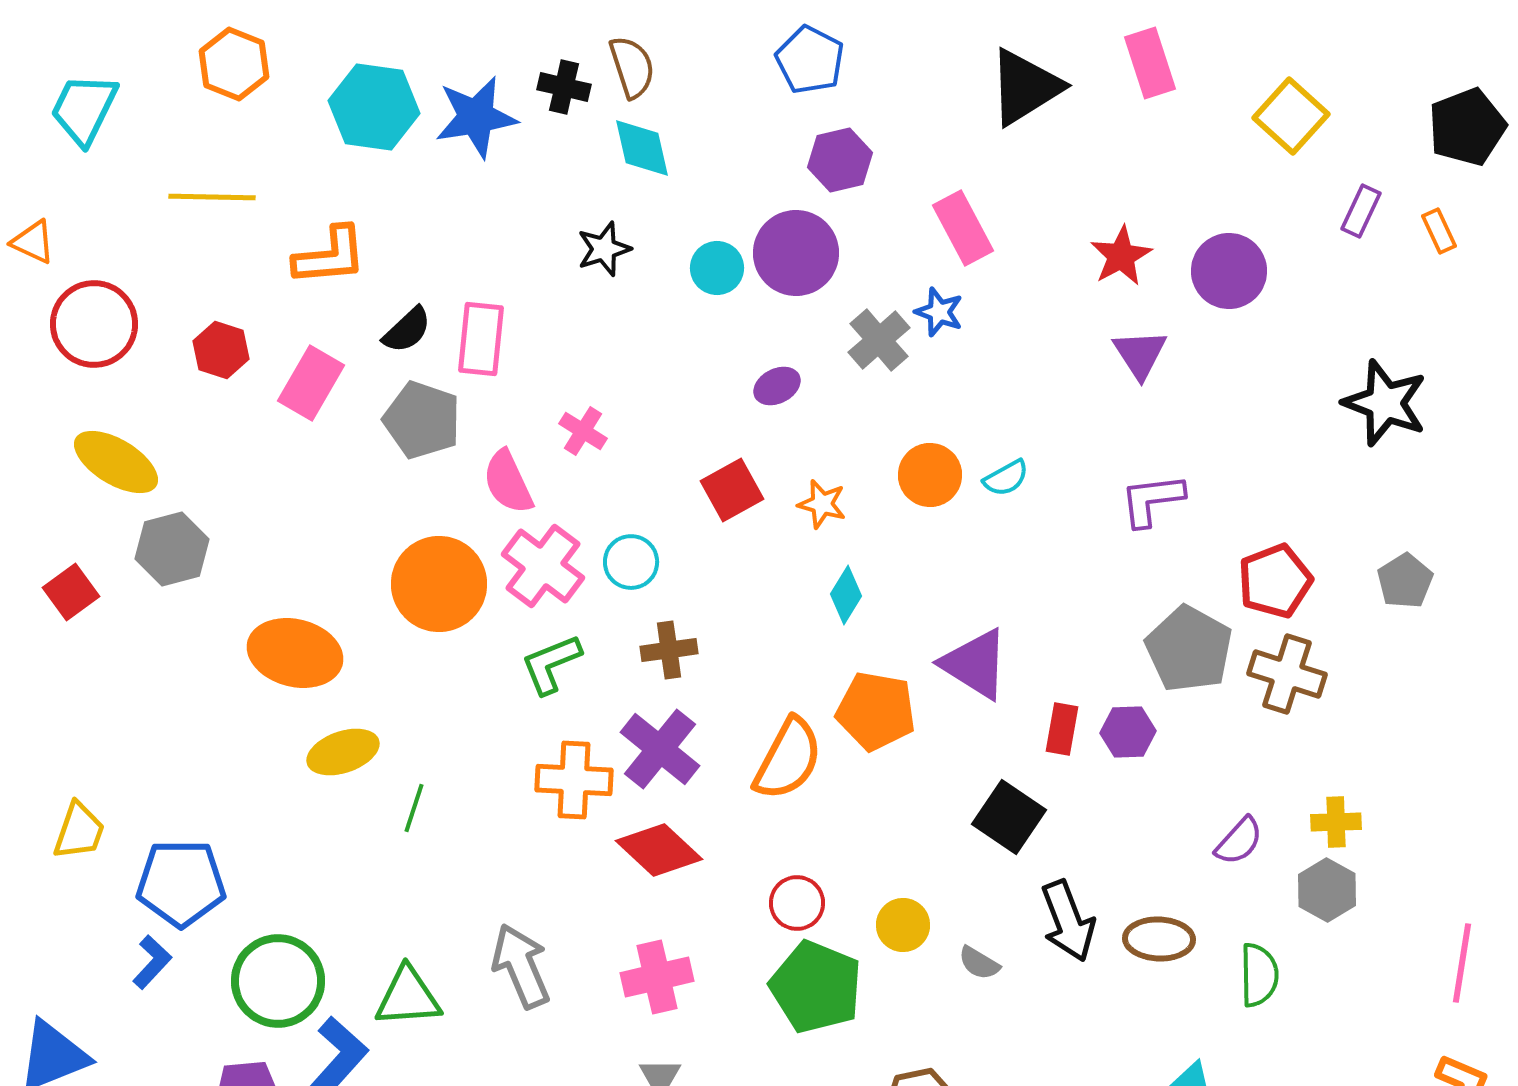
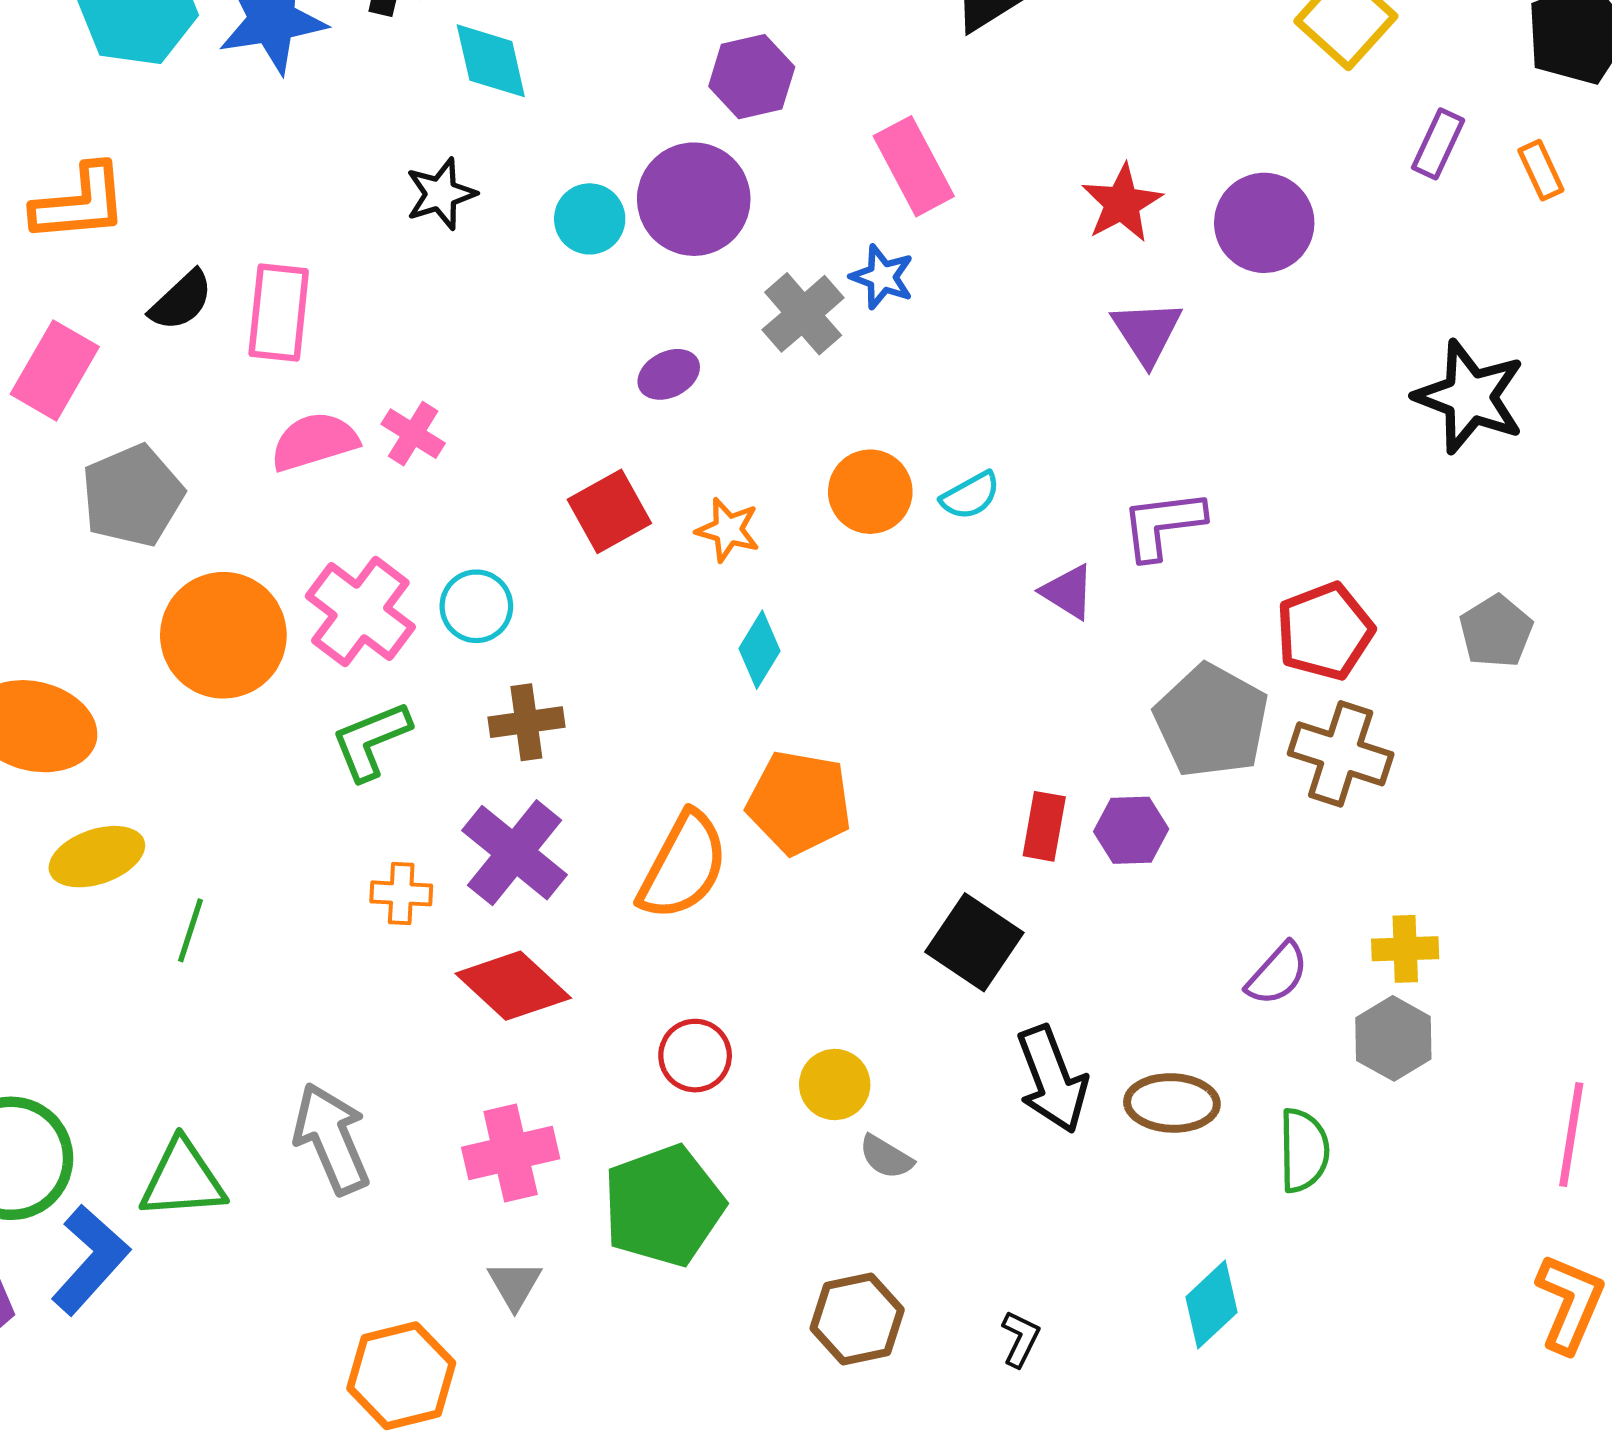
gray pentagon: (422, 420) -> (132, 496), moved, turned 30
pink semicircle: (508, 482) -> (314, 442), moved, turned 98
purple triangle: (975, 664) -> (1068, 592), moved, size x0.6
orange cross: (574, 780) -> (401, 893), size x0.6
gray semicircle: (979, 963) -> (886, 1157), moved
green pentagon: (816, 987) -> (663, 1206), moved, turned 30

